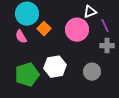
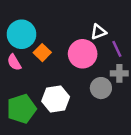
gray circle: (92, 72) -> (101, 88), moved

